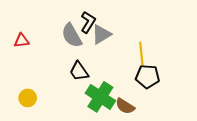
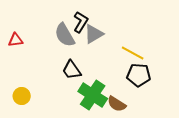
yellow line: (141, 54) -> (133, 53), turned -55

